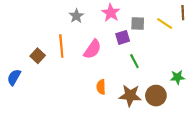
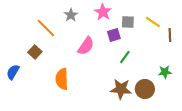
brown line: (183, 13) -> (170, 35), moved
orange line: (61, 46) -> (46, 28), moved, turned -40
green line: (134, 61) -> (125, 57), turned 64
orange semicircle: (101, 87) -> (62, 79), moved, size x1.5

